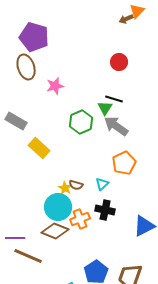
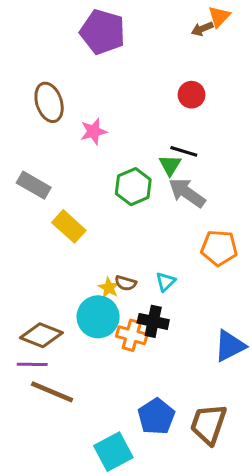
purple pentagon: (34, 37) -> (103, 32), moved
orange pentagon: (124, 163) -> (219, 248), moved, turned 30
black cross: (105, 210) -> (153, 321), moved
orange cross: (80, 219) -> (132, 335), turned 36
brown diamond: (55, 231) -> (41, 335), moved

